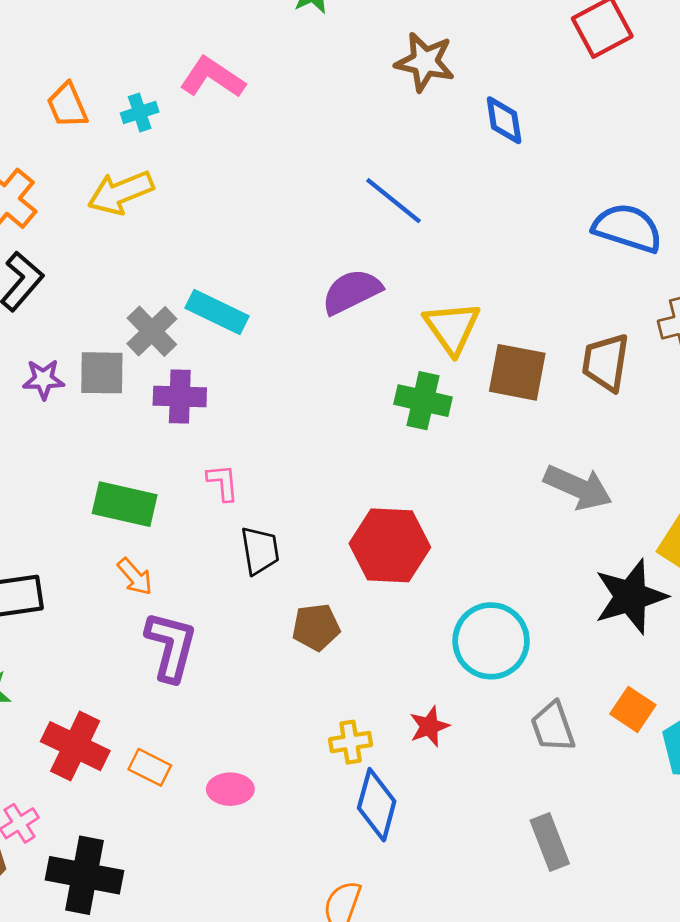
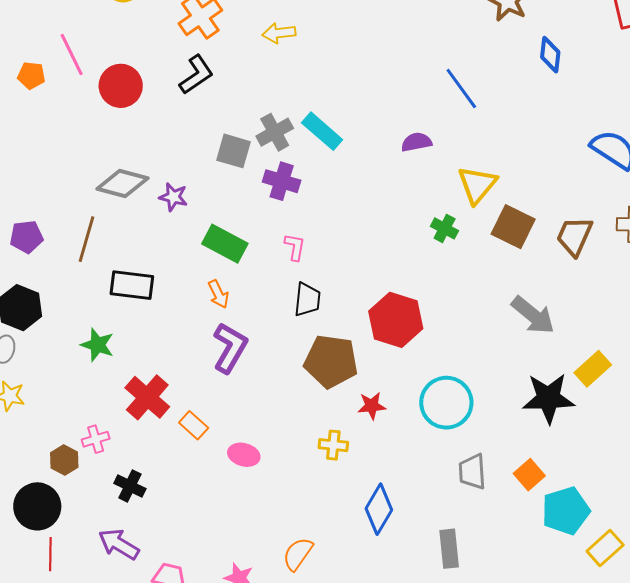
yellow arrow: (121, 193) -> (279, 33), size x0.7
purple semicircle: (352, 292) -> (416, 142), size x0.7
purple star: (43, 379) -> (173, 197), moved
green cross: (423, 401) -> (445, 228), size x0.7
brown pentagon: (316, 627) -> (331, 361), size x1.6
red star: (429, 726) -> (372, 406), moved
blue diamond: (377, 805) -> (379, 509), moved
black cross: (85, 875) -> (130, 486), size x0.6

